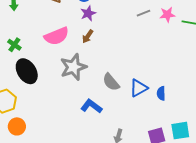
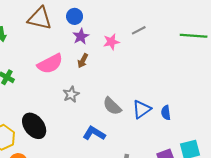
pink star: (167, 15) -> (111, 42), moved
gray star: (73, 67) -> (71, 94), size x0.6
black ellipse: (27, 71) -> (34, 126), moved

